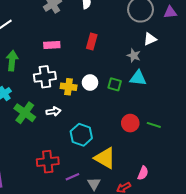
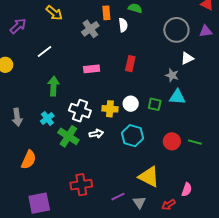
white cross: (45, 77) -> (80, 111), moved, turned 30
cyan hexagon: (81, 135) -> (132, 136), moved
red cross: (48, 162) -> (81, 185), moved

